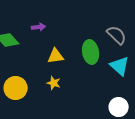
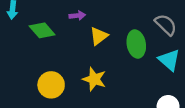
yellow triangle: (56, 56) -> (99, 36), moved, turned -30
yellow star: (54, 83) -> (94, 79), size x1.5

